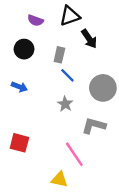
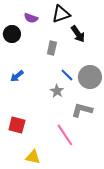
black circle: (24, 49) -> (12, 34), moved
blue line: (67, 75) -> (67, 75), moved
blue arrow: (19, 87) -> (17, 76), turned 120
yellow triangle: (59, 179) -> (33, 157), moved

